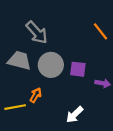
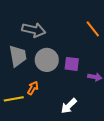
gray arrow: (37, 32) -> (34, 30), turned -35
gray trapezoid: (19, 61) -> (18, 56), turned 65

